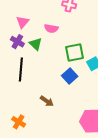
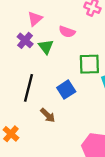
black line: (21, 69) -> (29, 88), moved
blue square: (70, 76) -> (66, 90), moved

